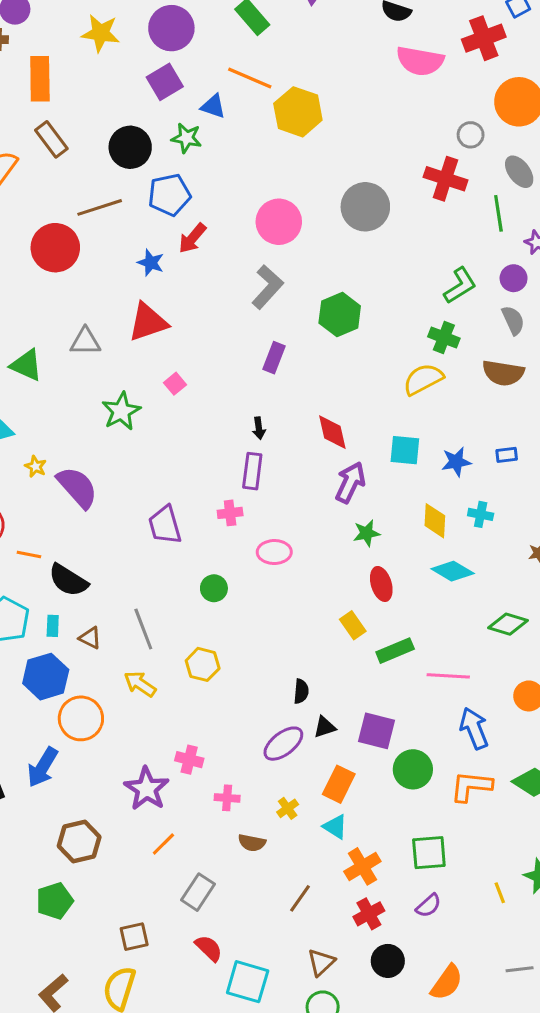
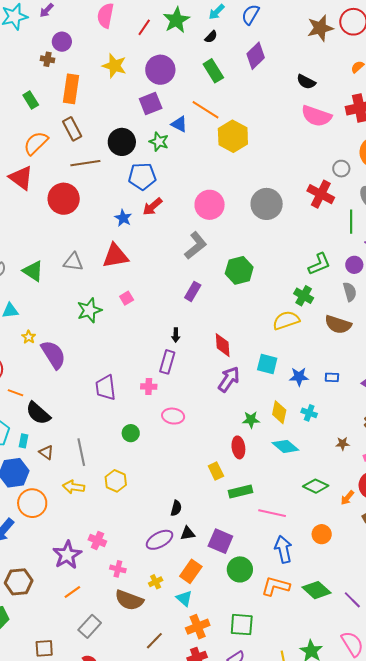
brown line: (100, 207) -> (85, 163), moved
green star: (367, 533) -> (251, 420), moved
yellow arrow: (140, 684) -> (74, 487), turned -35
brown semicircle: (252, 843) -> (129, 600), size x1.6

